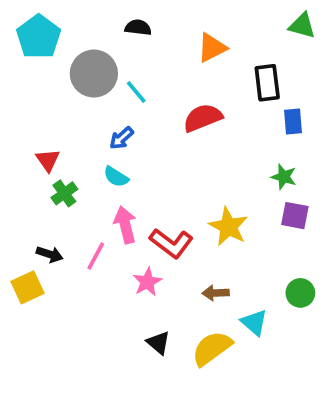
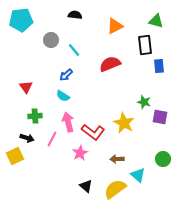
green triangle: (302, 26) -> (156, 21), moved
cyan pentagon: (39, 37) -> (21, 20), turned 30
gray circle: (94, 74) -> (51, 40), size x0.6
green star: (284, 177) -> (144, 102), moved
green cross: (64, 193) -> (35, 116), moved, turned 32

